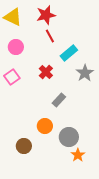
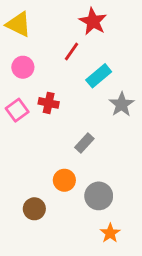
red star: (46, 15) -> (93, 21), moved, turned -30
red line: (50, 36) -> (72, 51), turned 64
red cross: (46, 72) -> (49, 103), moved, turned -32
orange star: (78, 155) -> (110, 233), moved

